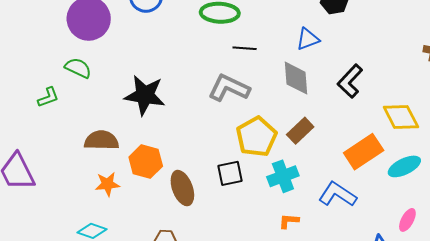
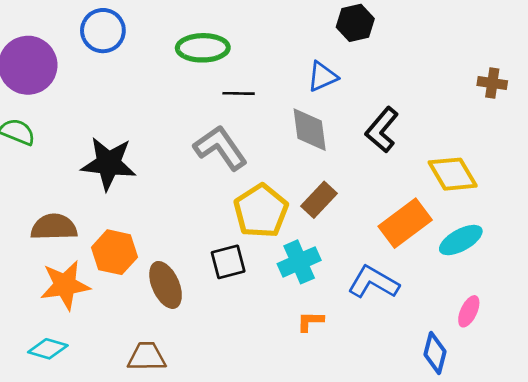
gray L-shape: (229, 88) -> (220, 148), turned 33
orange star: (107, 184) -> (65, 285), size x1.5

